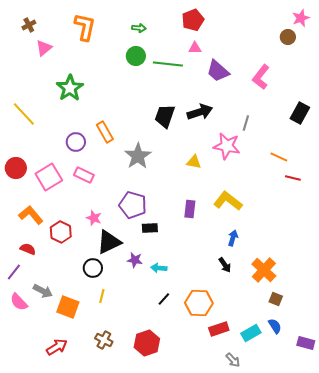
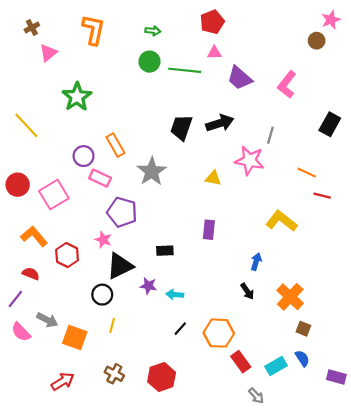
pink rectangle: (84, 175) -> (100, 178), moved
yellow L-shape: (228, 201) -> (281, 221), moved
purple pentagon: (133, 205) -> (122, 212), moved
red rectangle: (219, 329) -> (241, 362), turned 72

